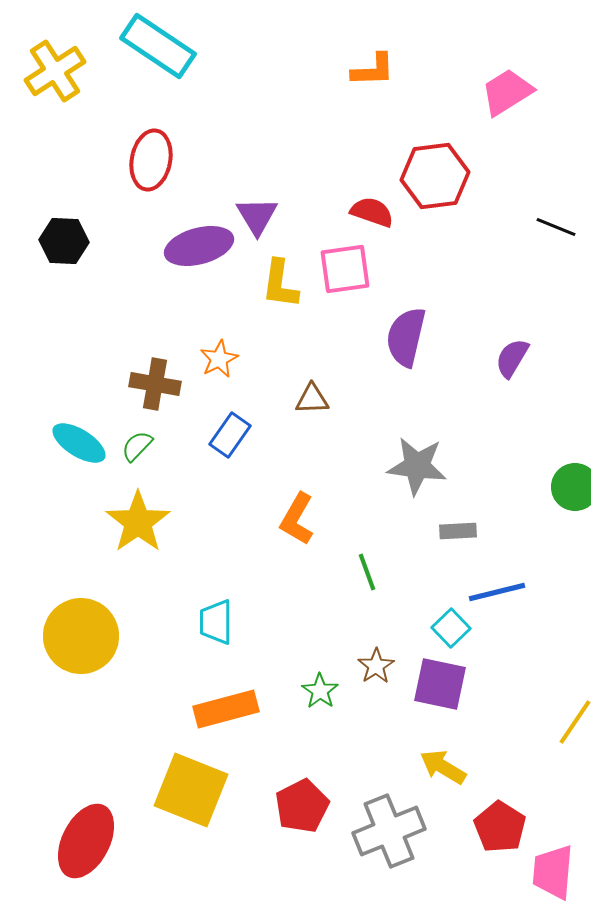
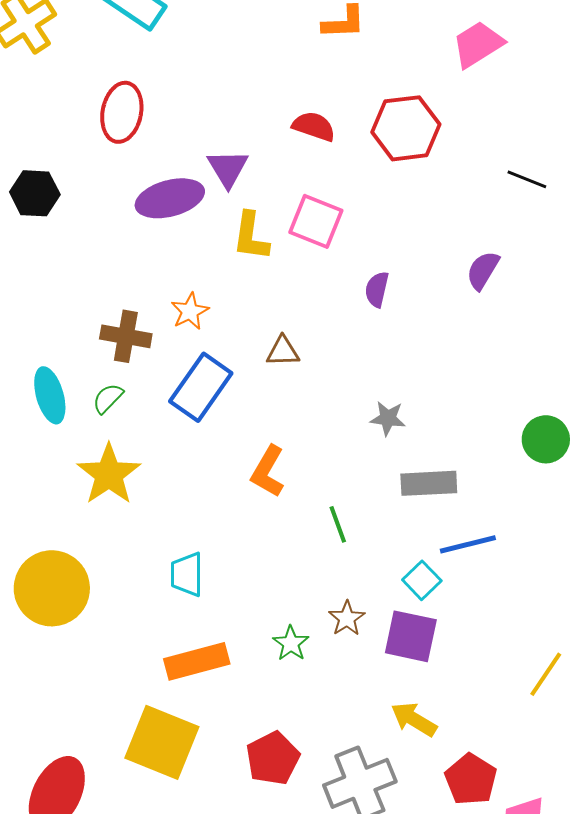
red semicircle: (372, 212) -> (314, 126), moved
pink square: (345, 269) -> (316, 221), turned 30
purple semicircle: (406, 337) -> (377, 289), size x0.6
purple semicircle: (512, 358) -> (483, 270), moved
blue rectangle: (230, 435) -> (201, 387), size x1.5
cyan ellipse: (79, 443) -> (50, 395), turned 42
gray star: (417, 466) -> (388, 418), size x0.6
gray rectangle: (458, 531) -> (429, 483), size x1.5

